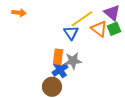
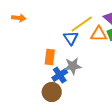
orange triangle: (99, 29) -> (99, 34), turned -36
orange rectangle: (58, 57) -> (50, 57), moved

